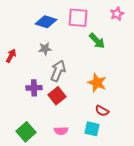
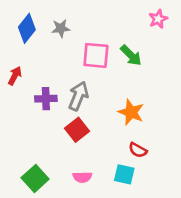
pink square: (78, 18) -> (96, 55), moved
blue diamond: (46, 22) -> (27, 28), moved, turned -70
gray star: (45, 49) -> (61, 28), moved
purple cross: (34, 88) -> (46, 99), moved

